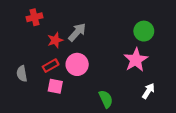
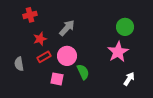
red star: (55, 40) -> (40, 39), moved
pink square: (55, 86) -> (57, 79), moved
green semicircle: (106, 99) -> (83, 72), moved

